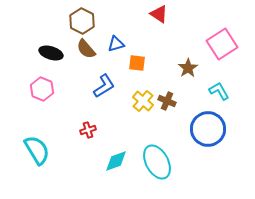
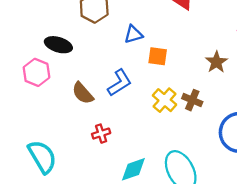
brown semicircle: (86, 49) -> (83, 93), moved
pink hexagon: (42, 89) -> (36, 72), moved

